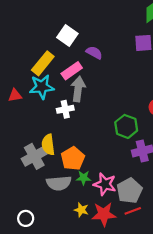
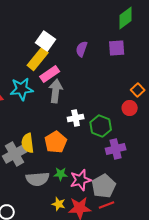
purple semicircle: (94, 53) -> (82, 49), moved, turned -98
yellow rectangle: (43, 63) -> (38, 59), moved
white cross: (65, 109) -> (76, 118), moved
orange pentagon: (73, 158) -> (56, 142), moved
pink star: (105, 184) -> (81, 180), turned -30

